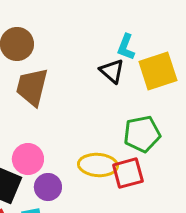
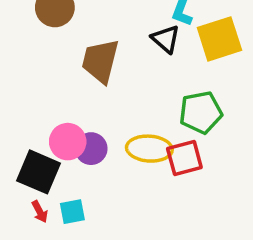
brown trapezoid: (32, 87) -> (100, 61), moved
purple circle: (48, 187) -> (91, 149), moved

